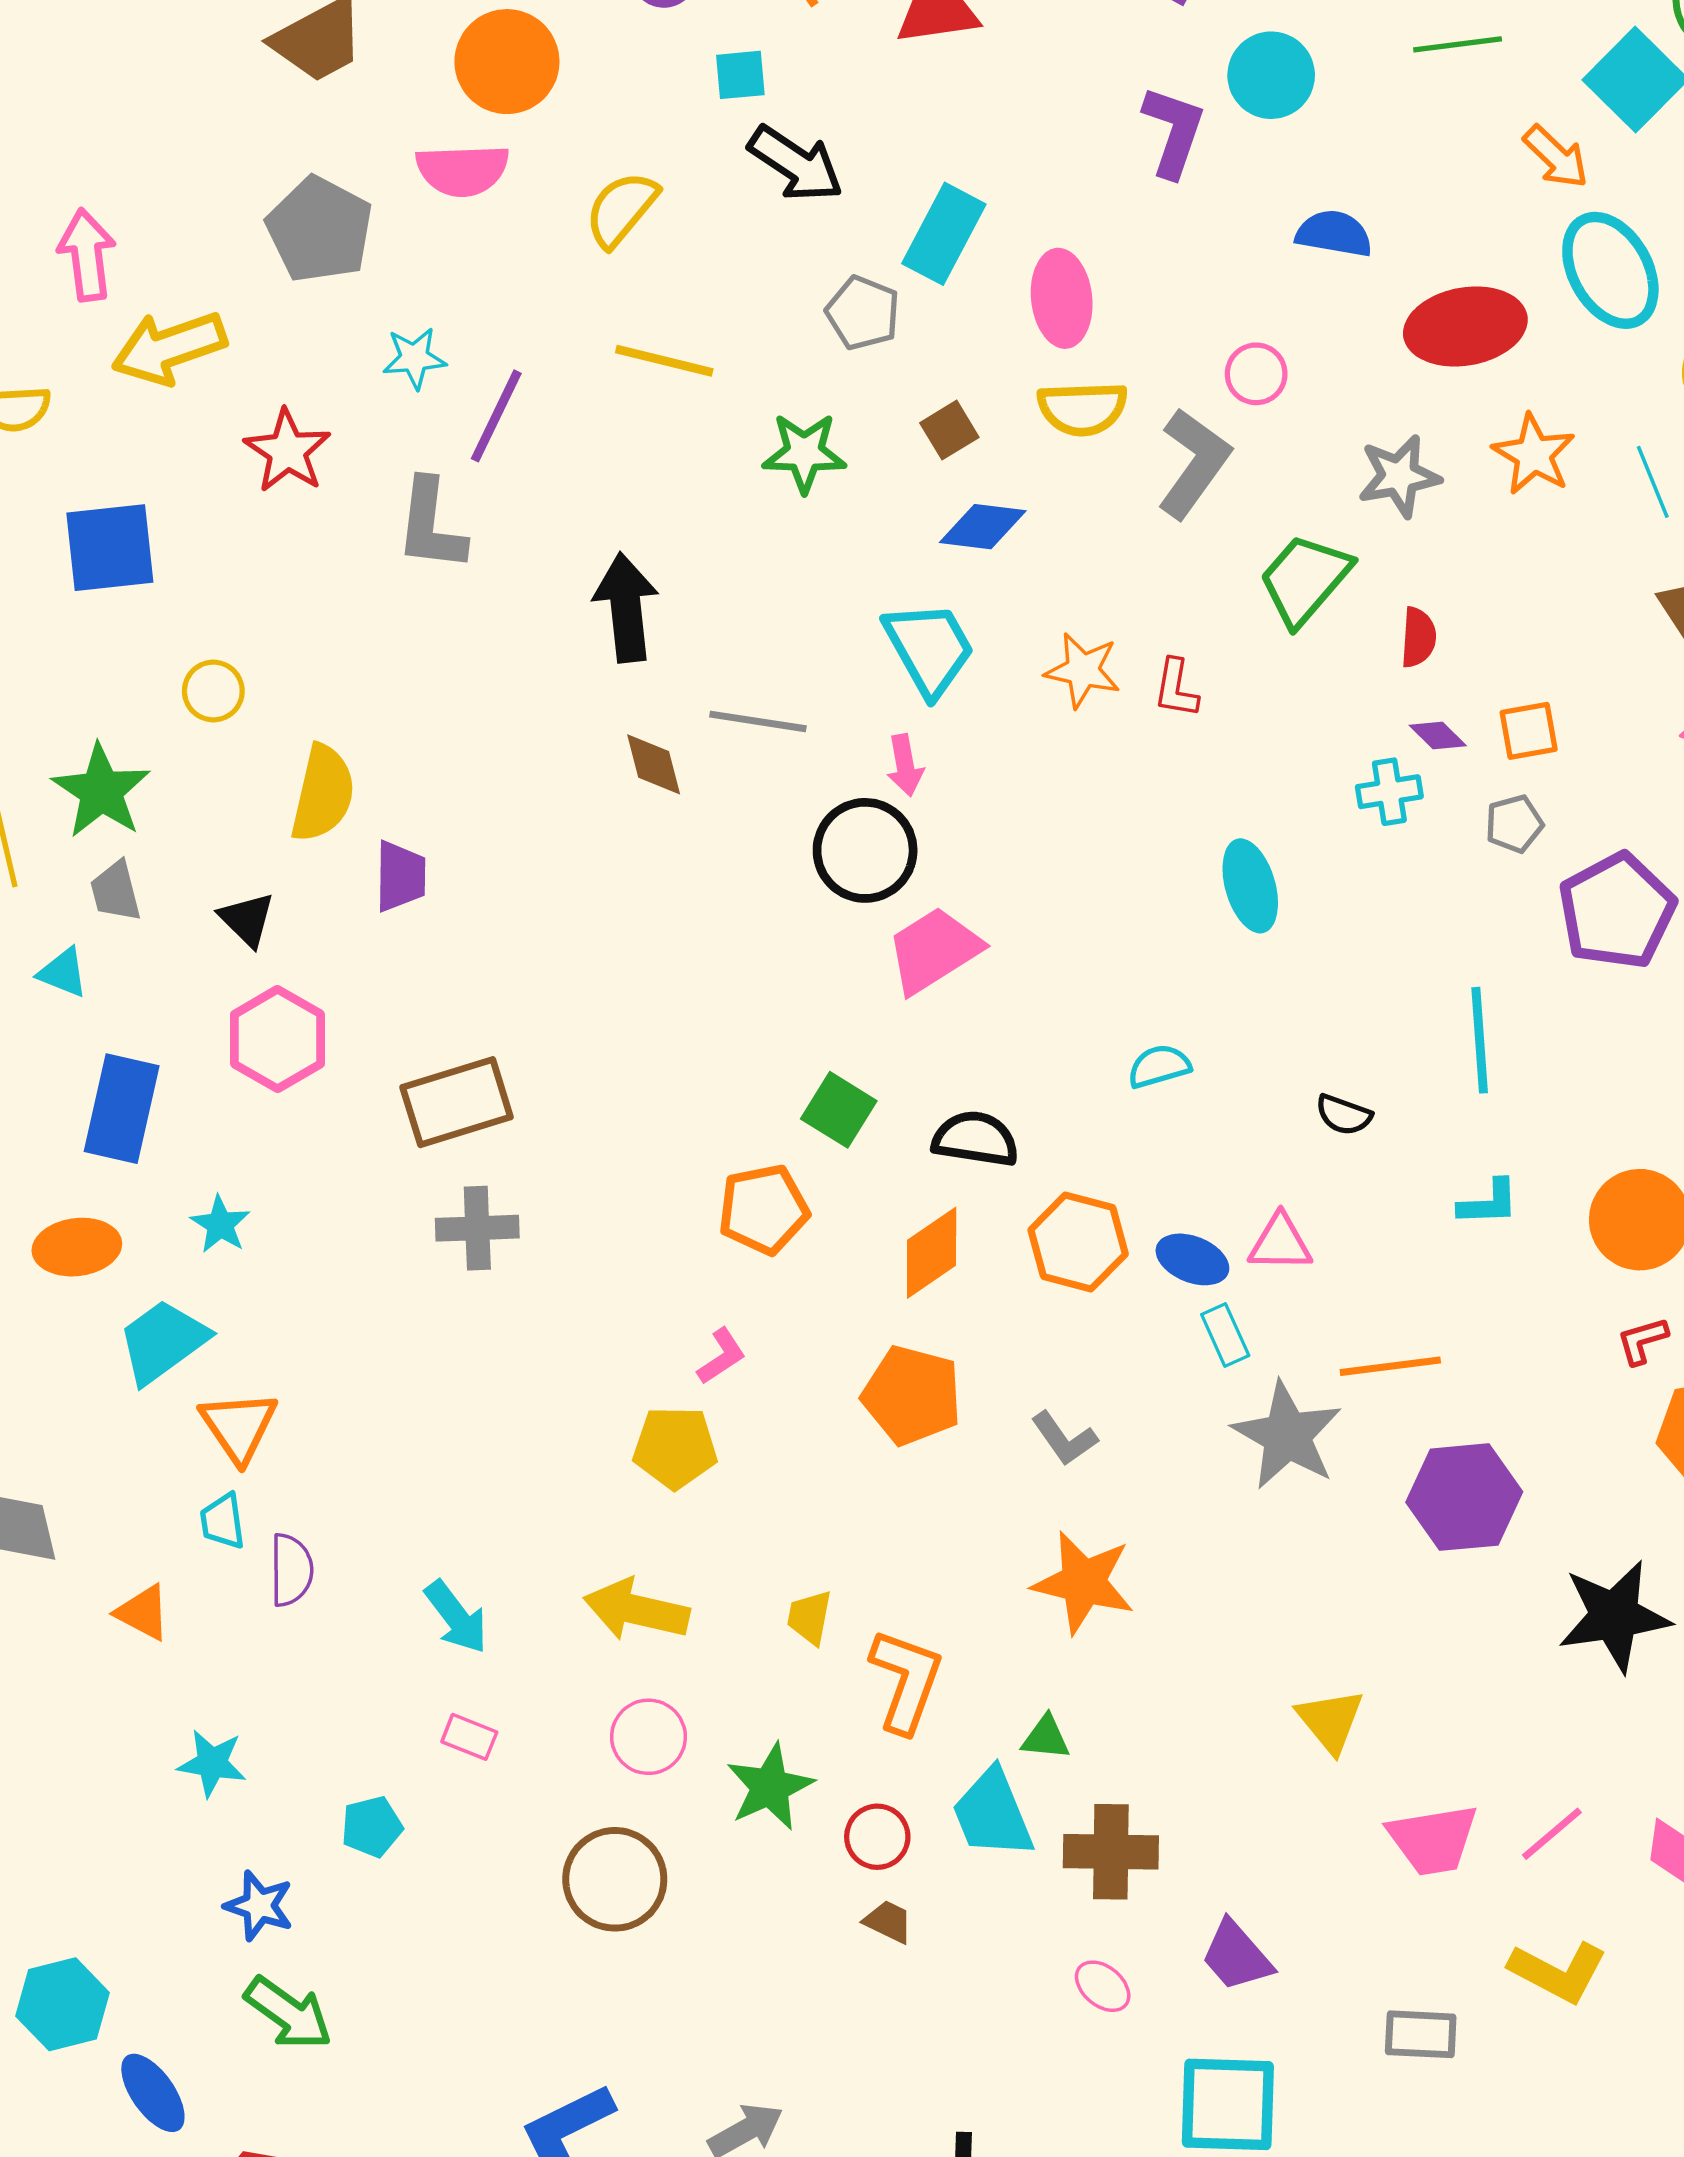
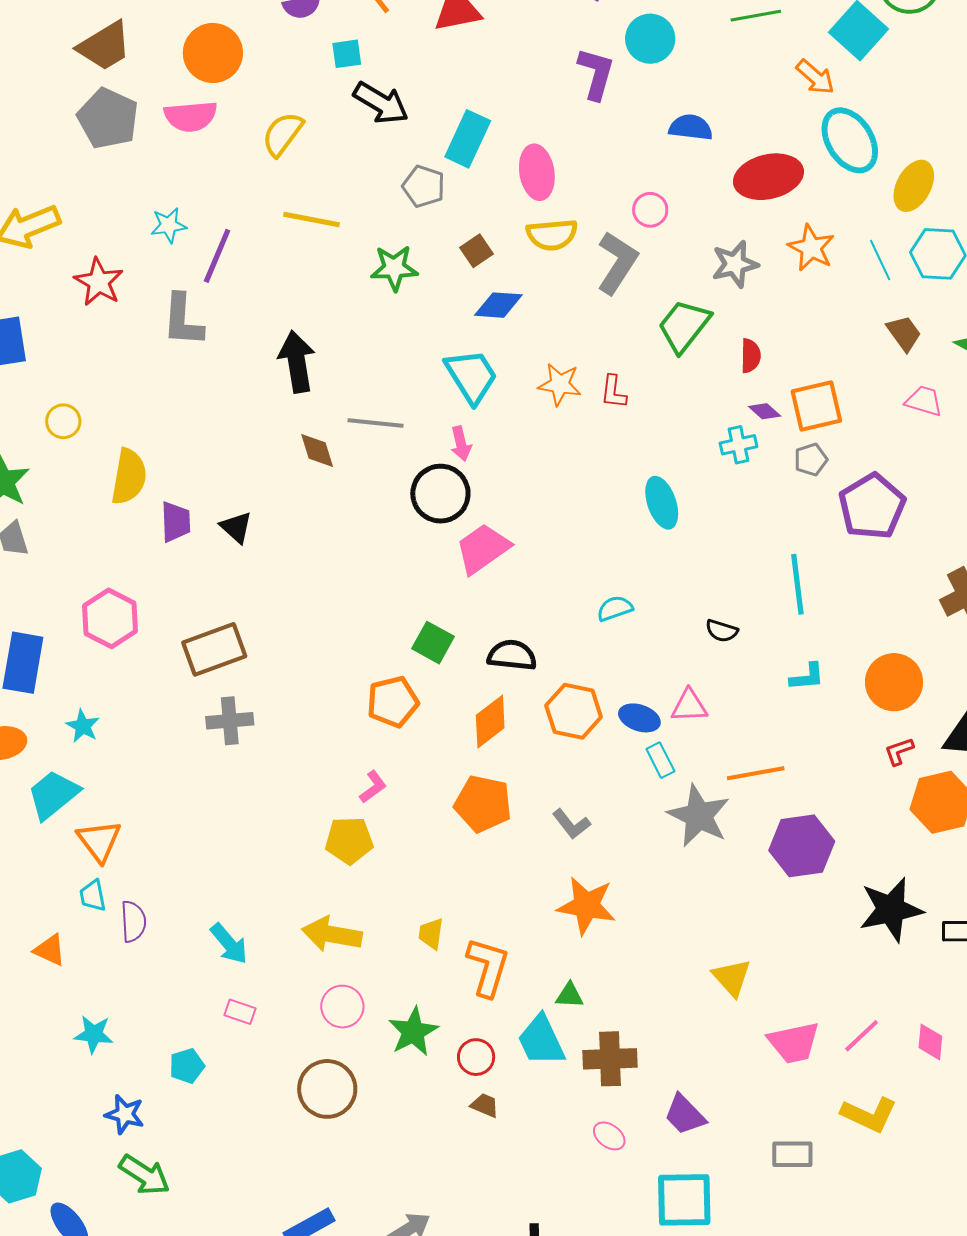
gray pentagon: (320, 230) -> (108, 118), moved
orange square: (1529, 731) -> (816, 406), size x1.5
black triangle: (247, 919) -> (236, 527), moved

